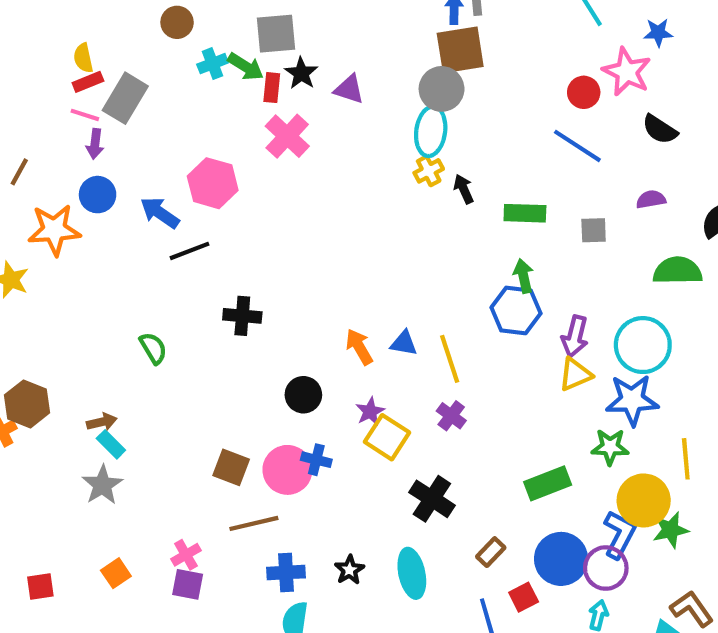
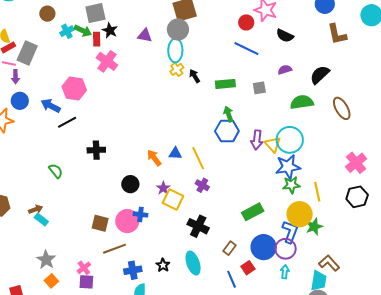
purple triangle: (349, 89) -> (145, 35), moved
yellow triangle: (575, 374) -> (273, 144), moved, turned -42
green star: (610, 447) -> (291, 185), moved
gray star: (102, 485) -> (46, 260), moved

